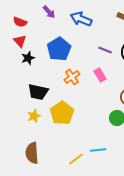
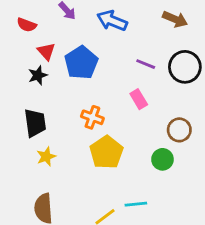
red triangle: (20, 41) -> (46, 51), moved
orange cross: (72, 77) -> (92, 117), moved, turned -35
black trapezoid: (38, 92) -> (35, 123), moved, turned -110
yellow pentagon: (62, 113) -> (106, 152), moved

